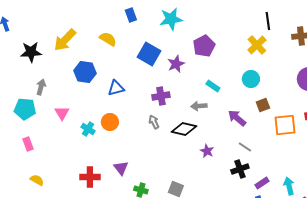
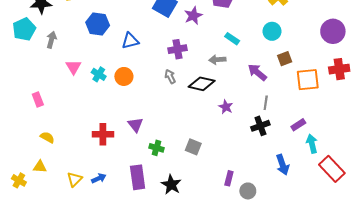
cyan pentagon: (25, 109) -> (24, 29), moved, turned -30
cyan cross: (88, 129) -> (99, 74), moved
gray line: (245, 147) -> (266, 103), turned 64
purple rectangle: (262, 183) -> (298, 125), moved

